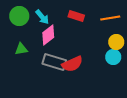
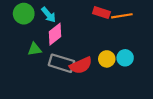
red rectangle: (76, 16) -> (101, 13), moved
yellow circle: (116, 42) -> (107, 59), moved
green triangle: (21, 49) -> (35, 49), moved

